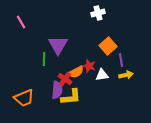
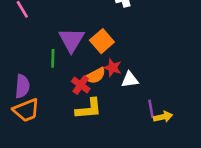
orange square: (108, 46) -> (102, 41), moved
purple line: (121, 60) -> (151, 109), moved
yellow arrow: (126, 75) -> (163, 117), moved
purple semicircle: (57, 90) -> (22, 86), moved

